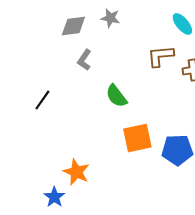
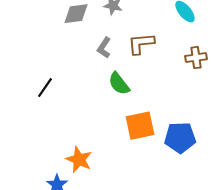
brown L-shape: (160, 56) -> (141, 44), moved
gray L-shape: (84, 60) -> (104, 48), moved

